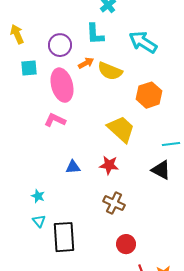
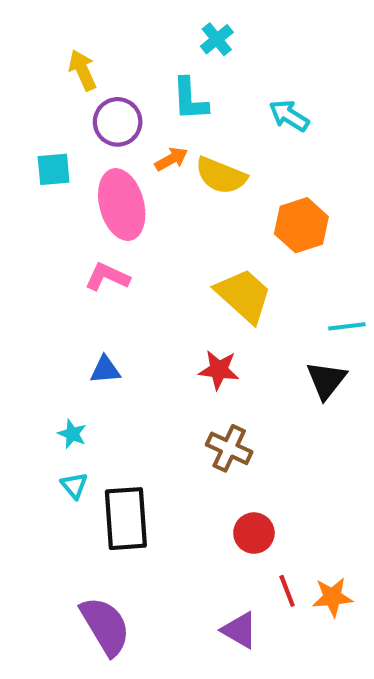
yellow arrow: (17, 34) -> (82, 70), moved
cyan arrow: (143, 42) -> (289, 116), size x0.7
blue triangle: (73, 167) -> (105, 370), moved
black triangle: (161, 170) -> (326, 380), turned 40

